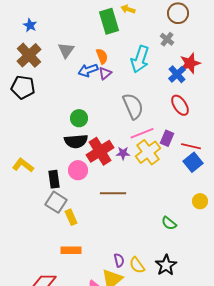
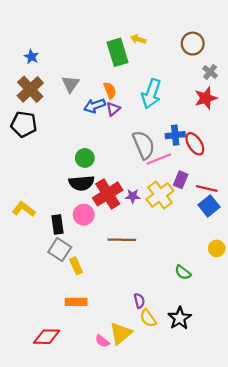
gray cross: (167, 39) -> (210, 72), moved
blue cross: (177, 74) -> (175, 135), moved, turned 36
pink line: (142, 133) -> (159, 159), moved
purple semicircle: (119, 260) -> (139, 301), moved

